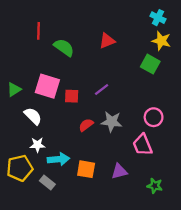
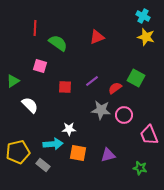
green square: (150, 64) -> (136, 78), moved
pink square: (47, 86) -> (40, 66), moved, size x0.6
pink circle: (154, 117) -> (124, 115), moved
red semicircle: (86, 125) -> (115, 88), moved
white star: (37, 145) -> (69, 129), moved
pink trapezoid: (143, 145) -> (149, 135), moved

